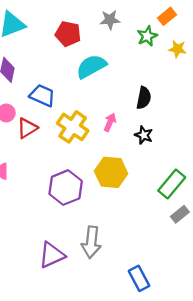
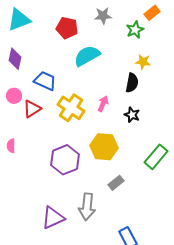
yellow star: (177, 49) -> (143, 62), moved
gray rectangle: (180, 214) -> (116, 183), moved

